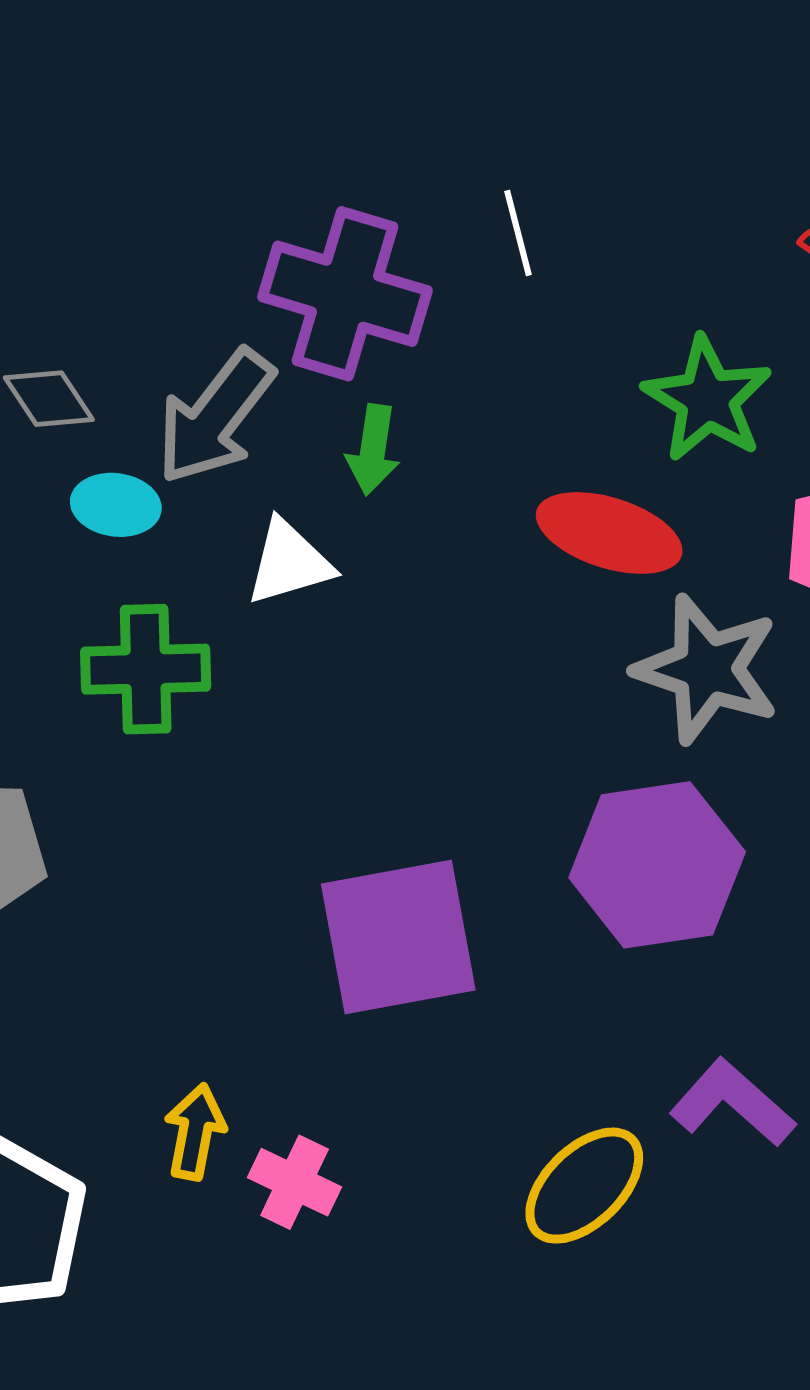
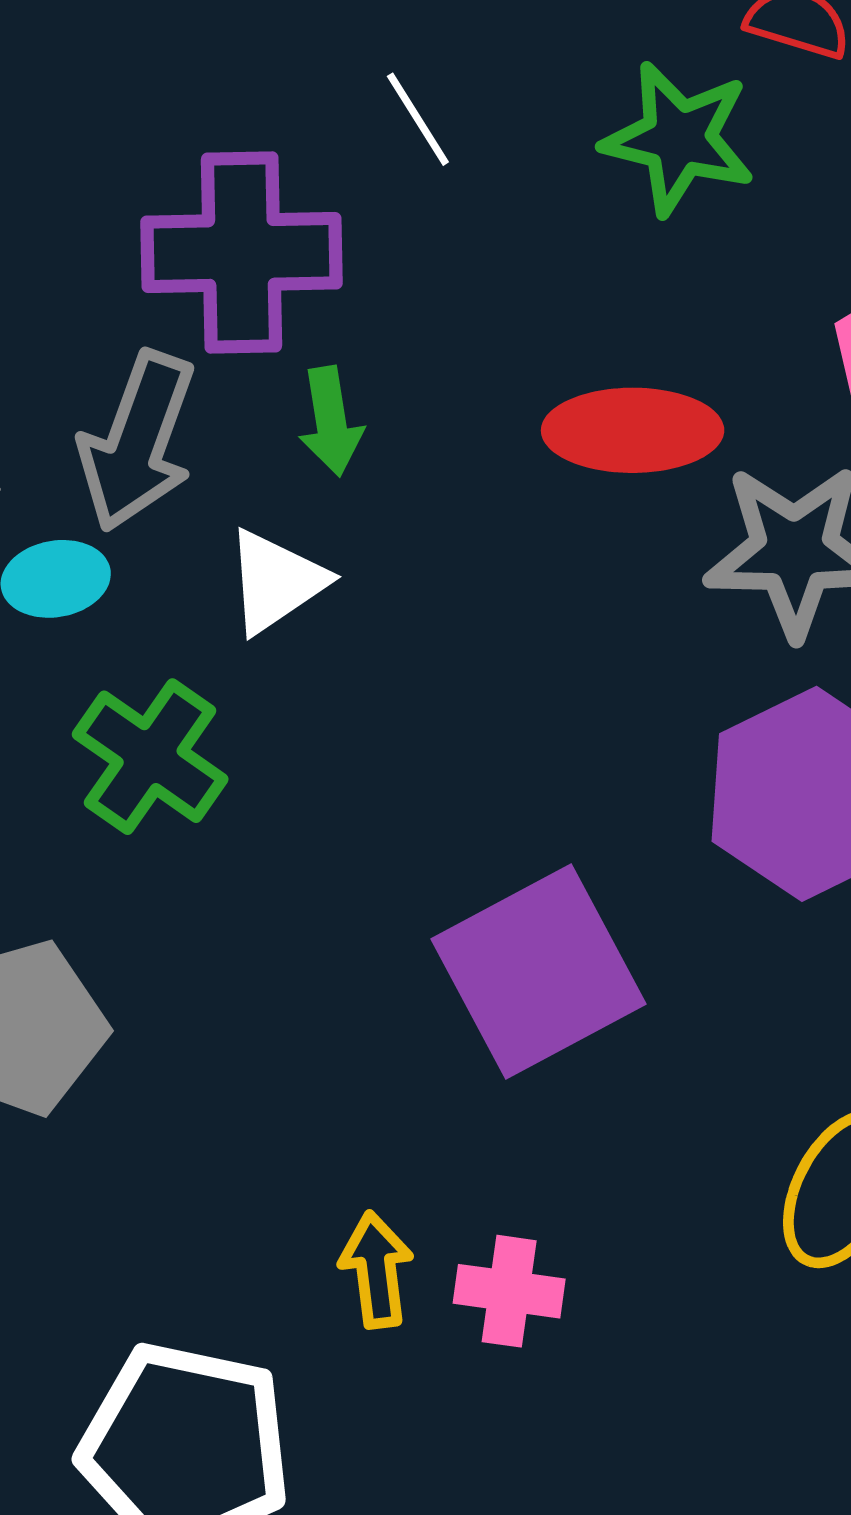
green star: (707, 399) -> (679, 139), moved
green cross: (146, 669) -> (150, 757), turned -36

